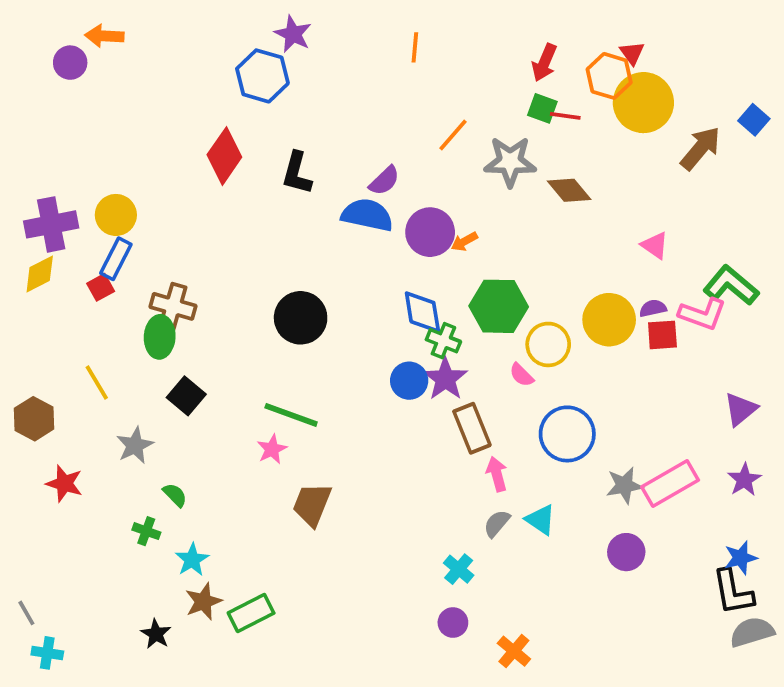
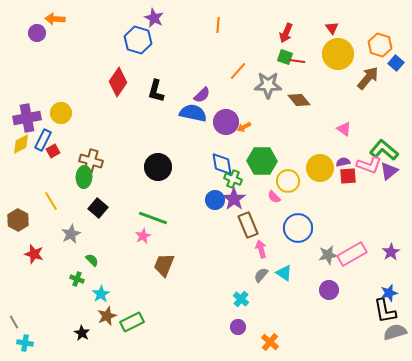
orange hexagon: (609, 76) -> (380, 45), moved
blue rectangle: (116, 259) -> (43, 140), moved
purple triangle: (741, 409) -> (389, 171), moved

